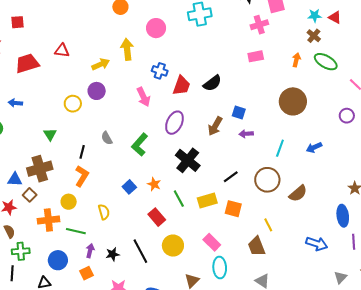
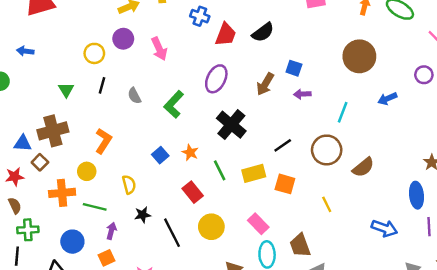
pink arrow: (143, 97) -> (159, 49), moved
blue arrow: (314, 147) -> (387, 99), moved
black line: (82, 152) -> (102, 85), moved
brown trapezoid: (257, 246) -> (300, 245), moved
black star: (113, 254) -> (143, 215), moved

